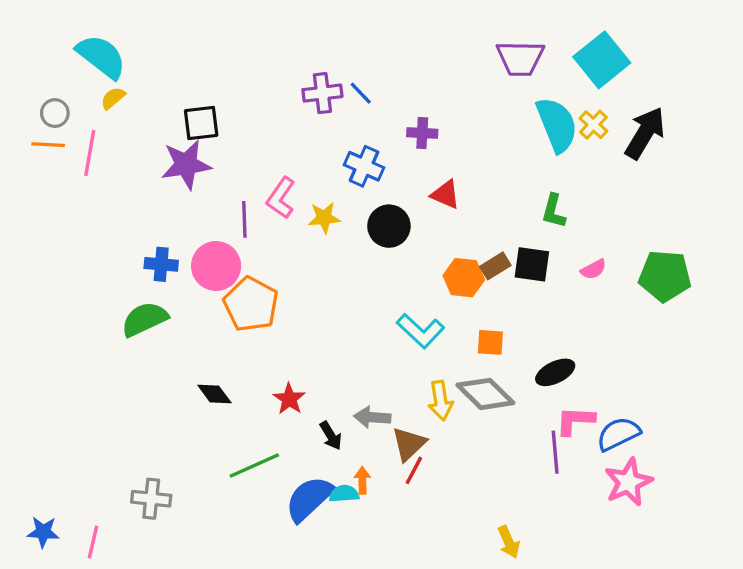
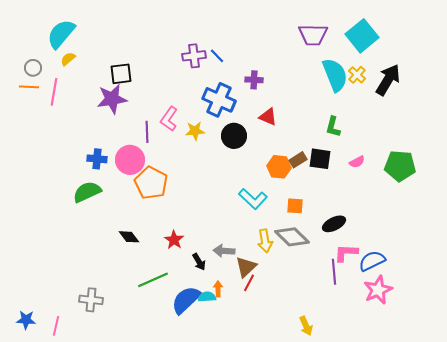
cyan semicircle: (101, 57) -> (61, 34), turned -88
blue cross: (364, 166) -> (219, 100), size x1.4

